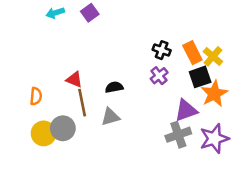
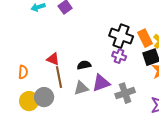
black cross: (162, 50) -> (121, 36), size x1.6
purple cross: (159, 76) -> (119, 56), turned -32
purple triangle: (186, 110) -> (101, 83), moved
gray cross: (178, 135) -> (125, 93), moved

